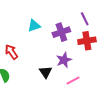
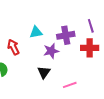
cyan triangle: (34, 26) -> (36, 32), moved
purple star: (64, 60) -> (51, 51), moved

